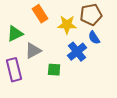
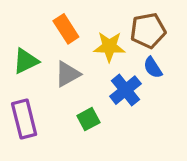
gray triangle: (33, 51) -> (68, 74), moved
green square: (54, 70) -> (88, 119), turned -32

